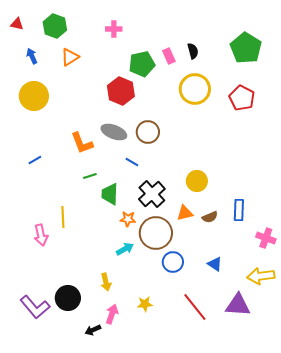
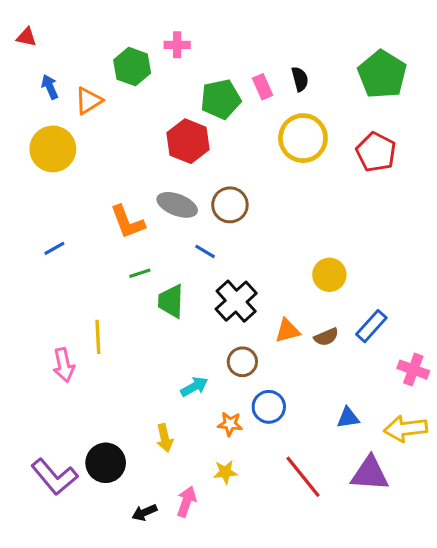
green hexagon: (55, 26) -> (132, 67), moved
orange triangle: (70, 57) -> (89, 101), moved
yellow circle: (197, 181) -> (329, 275), moved
blue rectangle: (239, 210) -> (371, 326), turned 40
orange star: (128, 219) -> (230, 424), moved
brown circle: (156, 233) -> (242, 362), size x0.6
blue triangle: (215, 264) -> (348, 418), moved, turned -42
pink arrow: (112, 314) -> (186, 502), moved

